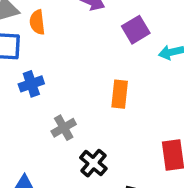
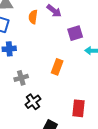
orange semicircle: (37, 22) -> (33, 17), moved

